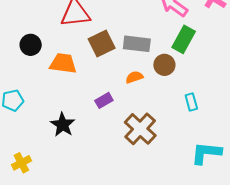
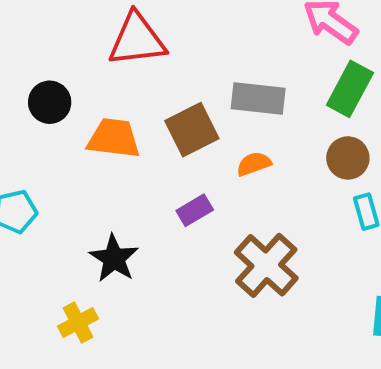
brown square: (102, 43) -> (192, 130), moved
brown circle: (164, 65) -> (348, 158), moved
yellow cross: (21, 163) -> (78, 322), moved

